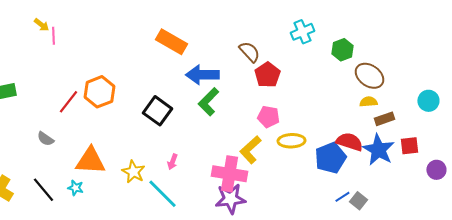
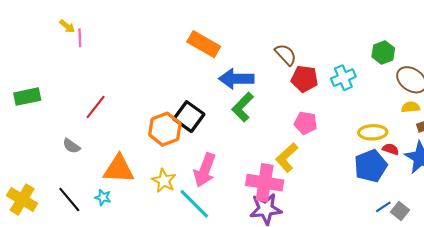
cyan cross: (302, 32) -> (343, 78), moved
red pentagon: (267, 75) -> (305, 79), turned -30
orange hexagon: (99, 92) -> (165, 129), moved
yellow ellipse: (291, 141) -> (373, 132), moved
red semicircle: (349, 142) -> (391, 149), size x0.6
pink arrow: (172, 162) -> (205, 170), size x2.0

